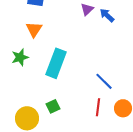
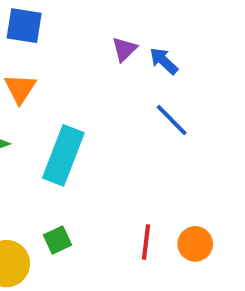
blue line: (104, 81) -> (172, 120), moved

